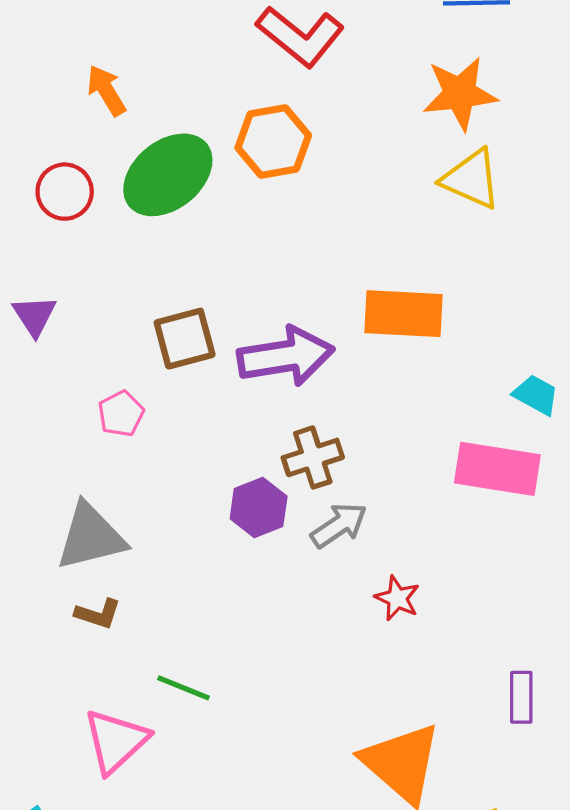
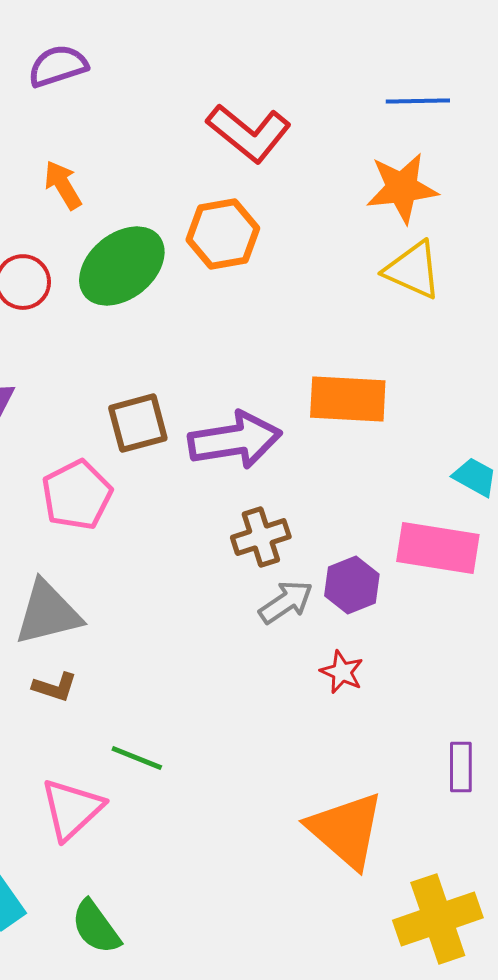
pink pentagon: (121, 414) -> (77, 495), size x1.6
purple hexagon: (259, 508) -> (352, 585), moved

